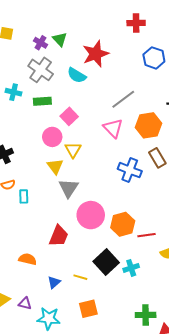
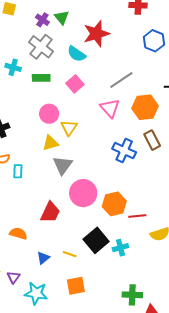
pink square: (69, 116) -> (75, 84), moved
yellow triangle: (55, 166) -> (50, 143), turned 48
purple triangle: (25, 303) -> (13, 277), turned 48

